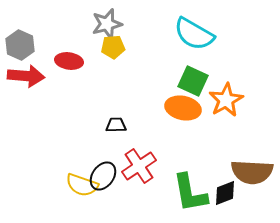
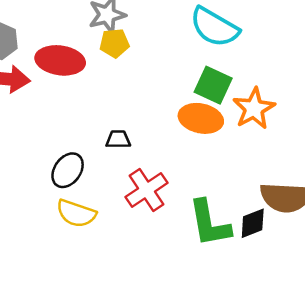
red ellipse: (69, 61) -> (60, 60), size x1.4
black ellipse: (103, 176) -> (68, 170), moved

